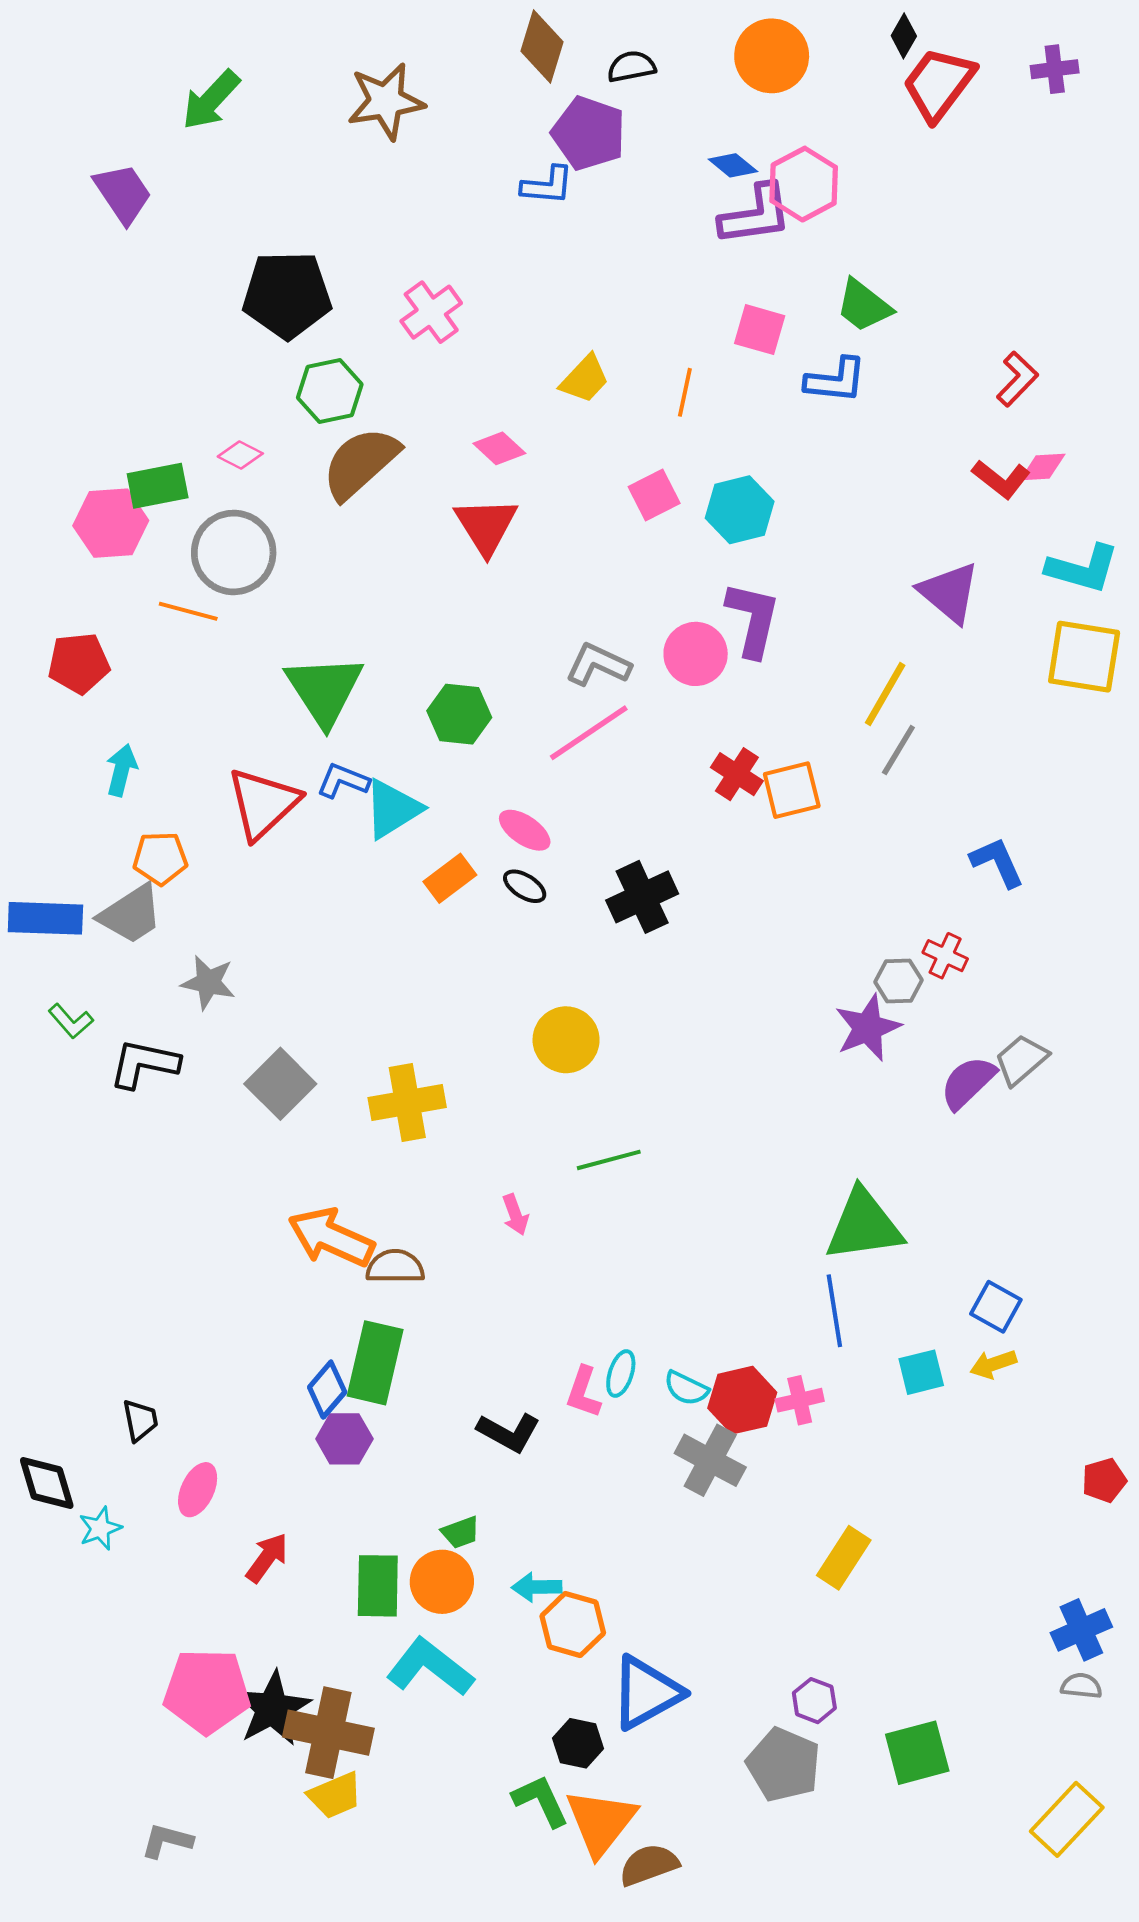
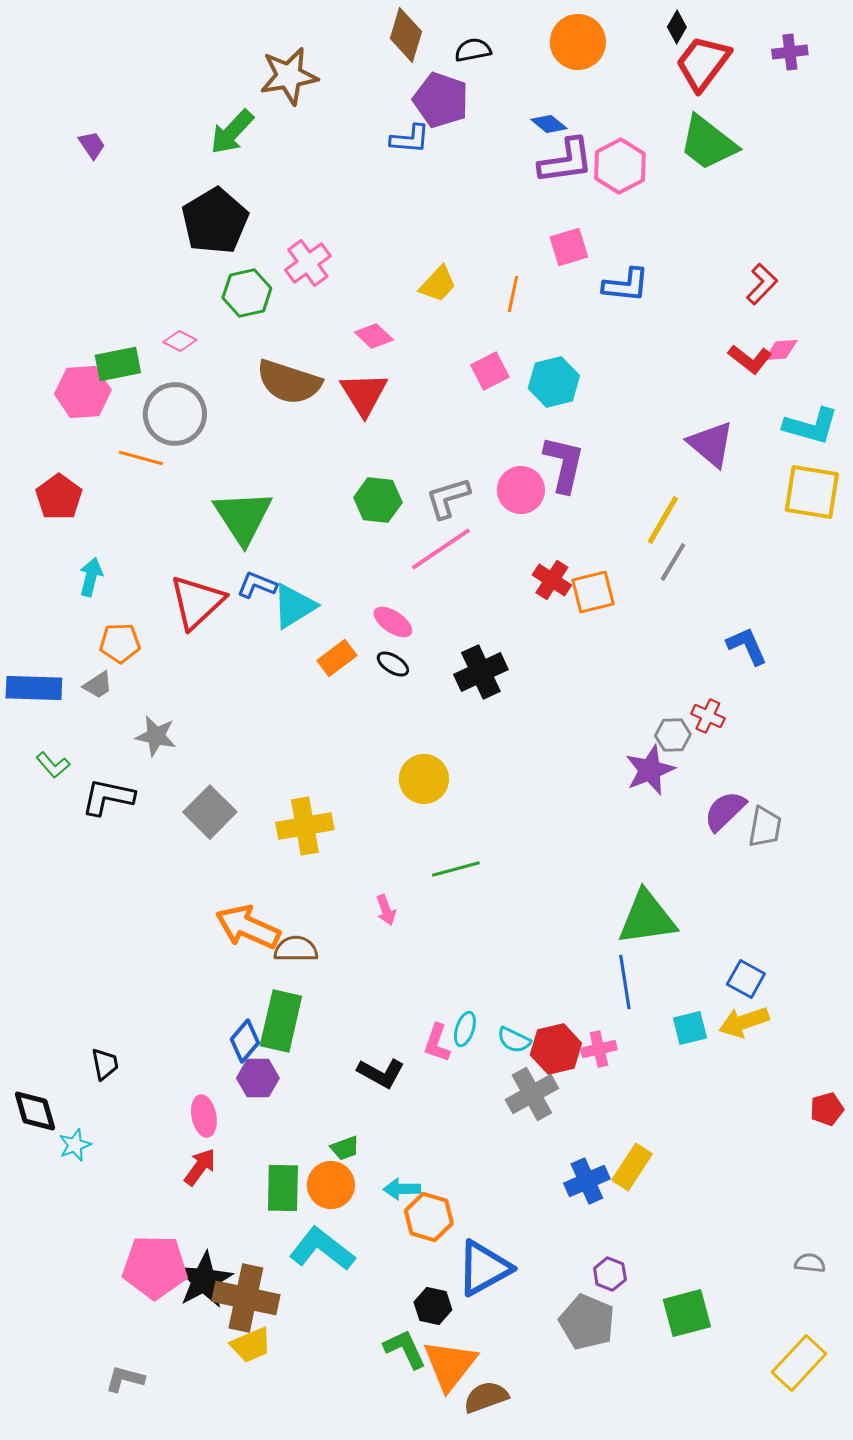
green arrow: (211, 100) -> (232, 132), moved
pink hexagon: (804, 184) -> (620, 166), moved
purple trapezoid: (123, 193) -> (92, 145), size x0.6
black pentagon: (287, 295) -> (215, 221), turned -30
green trapezoid: (864, 306) -> (708, 143), moved, size x1.4
pink cross: (431, 312) -> (308, 263), moved
pink square: (760, 330) -> (569, 247), turned -33
brown semicircle: (360, 463) -> (289, 382), moved, turned -120
red pentagon: (79, 663) -> (59, 497), turned -30
gray L-shape: (598, 665) -> (448, 498), turned -42
green hexagon: (459, 714) -> (378, 500), moved
gray trapezoid: (131, 914) -> (98, 685), size x0.6
gray trapezoid: (1021, 1060) -> (765, 827), moved, turned 141
yellow arrow: (993, 1364) -> (744, 1022), size x1.4
gray cross: (710, 1460) -> (532, 1094), turned 33
pink ellipse: (198, 1490) -> (204, 1116), moved, turned -36
blue cross: (1081, 1630) -> (587, 1181), moved

